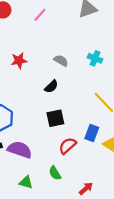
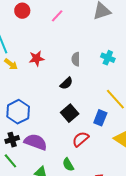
gray semicircle: (61, 61) -> (76, 59), turned -120
black square: (55, 118) -> (70, 113), turned -30
blue rectangle: (92, 133) -> (100, 118), moved

